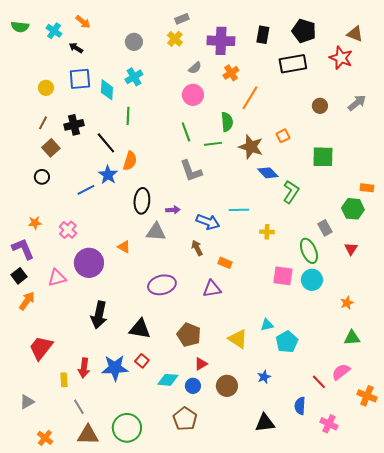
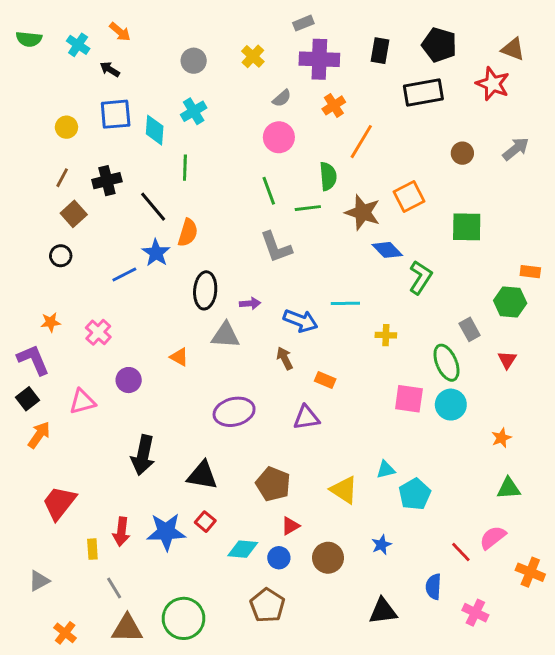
gray rectangle: (182, 19) -> (303, 23), moved
orange square: (283, 136) -> (409, 197), size x1.5
purple circle: (89, 263) -> (129, 380), size x0.6

